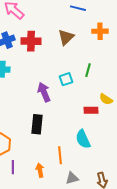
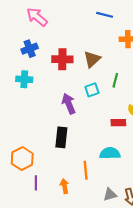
brown triangle: (66, 37) -> (92, 59), moved
red cross: (31, 41) -> (62, 59), moved
cyan semicircle: (83, 139) -> (110, 153), turned 114
gray triangle: (72, 178) -> (110, 195), moved

